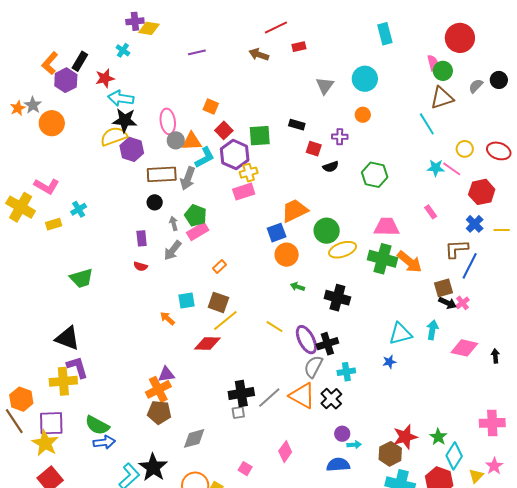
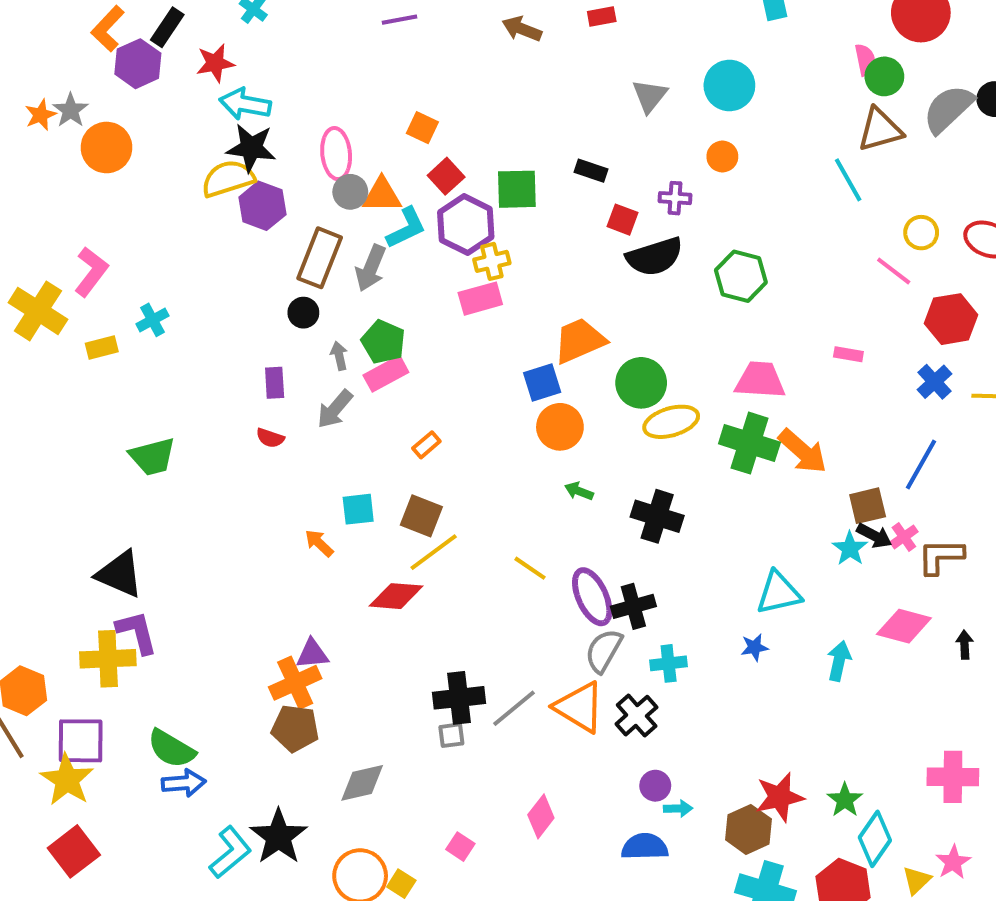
gray semicircle: (476, 86) -> (948, 109), size x1.8
black semicircle: (331, 167) -> (655, 257), size x1.8
cyan star: (436, 168) -> (850, 548), moved, turned 30
brown rectangle: (162, 174) -> (320, 258), turned -68
pink L-shape: (47, 186) -> (91, 272), turned -85
pink rectangle: (431, 212) -> (848, 354), turned -48
brown L-shape: (457, 249) -> (941, 556), moved
cyan arrow: (432, 330) -> (839, 661), moved

